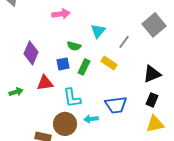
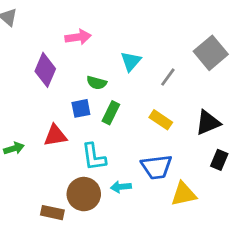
purple diamond: (31, 53) -> (45, 70), moved
yellow rectangle: (109, 63) -> (161, 120), moved
black rectangle: (152, 100) -> (219, 160), moved
yellow triangle: (155, 124) -> (184, 194), moved

